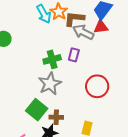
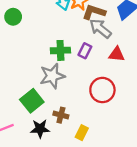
red triangle: (101, 27) -> (117, 54), moved
brown cross: (56, 117) -> (61, 115), moved

